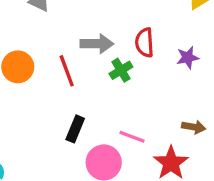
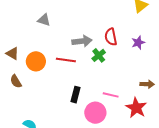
red line: (67, 71) -> (66, 60), turned -54

